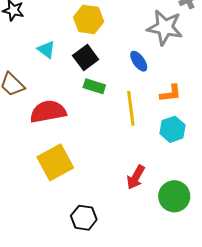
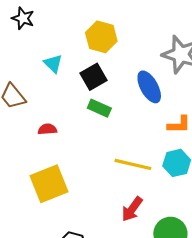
blue ellipse: (139, 61) -> (149, 87), size x1.4
yellow line: (131, 108) -> (133, 164), moved, turned -76
red semicircle: (48, 112) -> (47, 129), size x0.5

